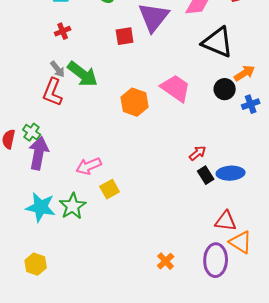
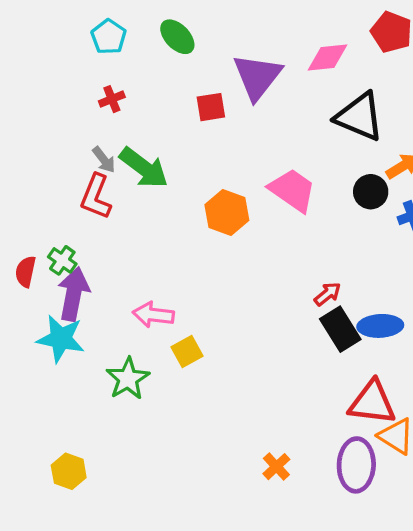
pink arrow: (89, 166) -> (153, 315), turned 30
black rectangle: (206, 175) -> (340, 329), size x1.5
cyan star: (41, 207) -> (61, 339), moved
red triangle: (226, 221) -> (372, 403), size x1.4

